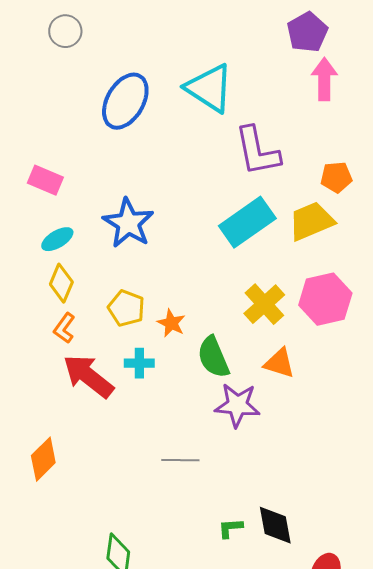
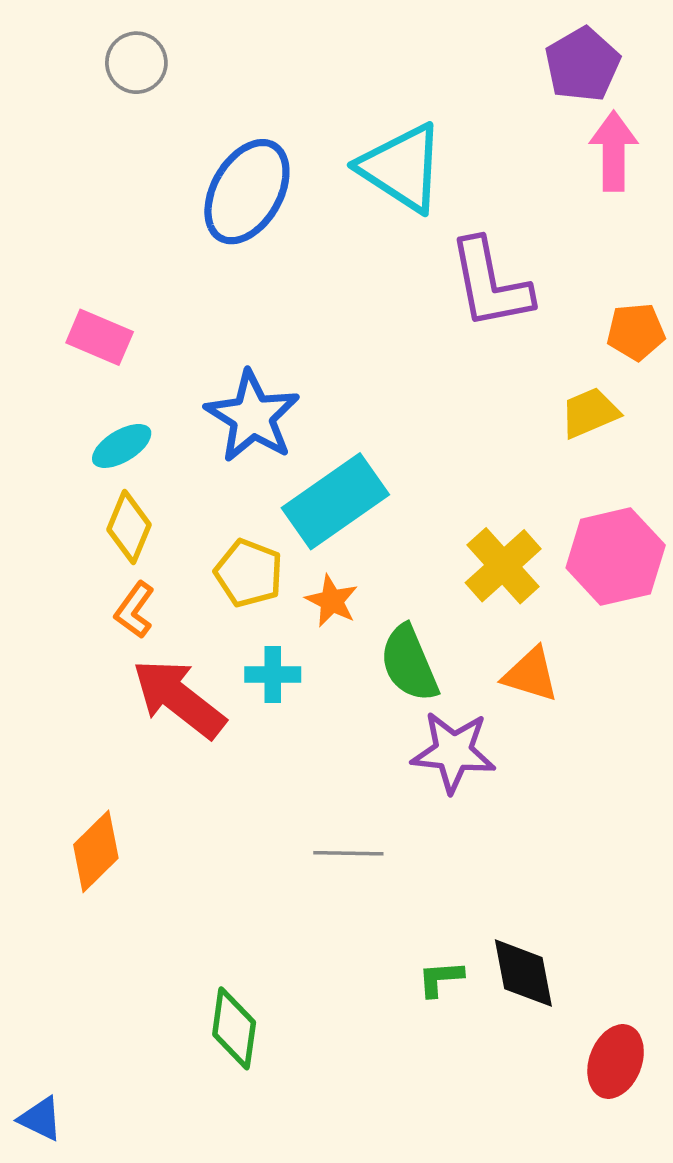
yellow trapezoid: (311, 221) -> (590, 413), size x0.7
cyan rectangle: (247, 222) -> (335, 501), moved

